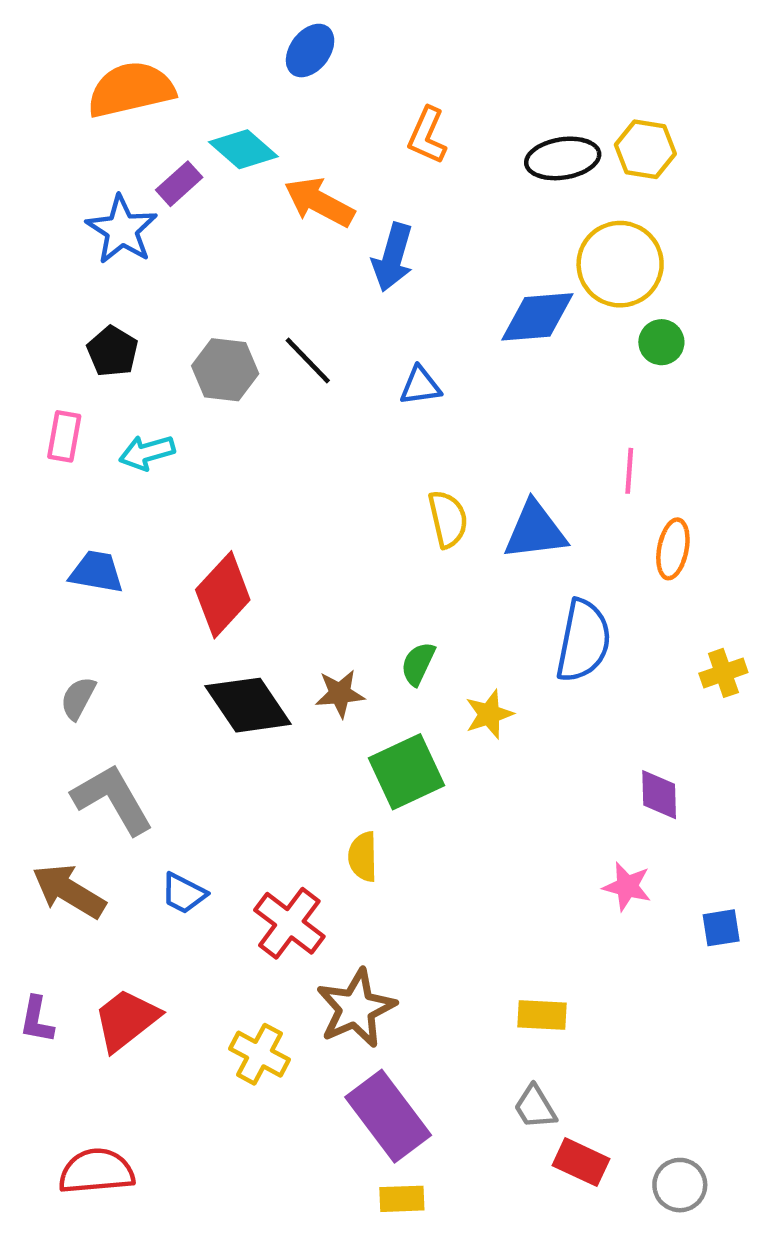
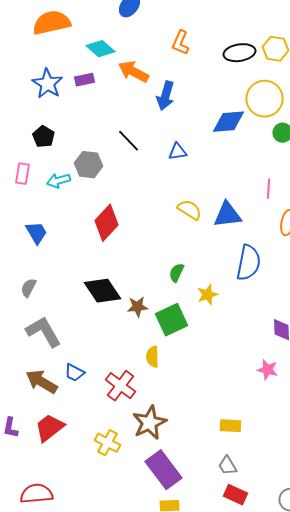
purple rectangle: (179, 184) -> (84, 80), moved, turned 30
gray hexagon: (225, 370) -> (88, 165), moved
yellow semicircle: (448, 519) -> (190, 210), turned -45
blue trapezoid: (96, 572) -> (36, 233), turned 50
red diamond: (223, 595) -> (106, 223), moved
brown star: (340, 694) -> (138, 307), moved
brown arrow: (69, 891) -> (42, 382), moved
red rectangle: (581, 1162) -> (236, 495), moved

